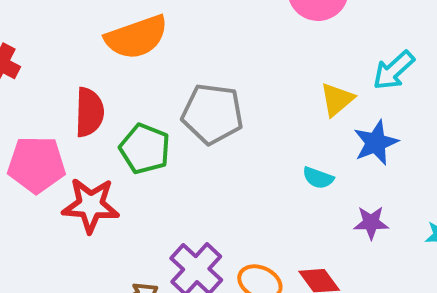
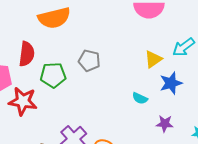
gray pentagon: (212, 114) -> (89, 61), size x0.7
green pentagon: (145, 149) -> (53, 75), turned -30

